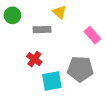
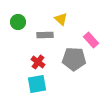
gray pentagon: (80, 69) -> (74, 59), moved
cyan square: (52, 81) -> (37, 84), moved

